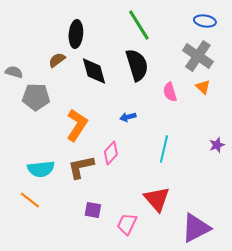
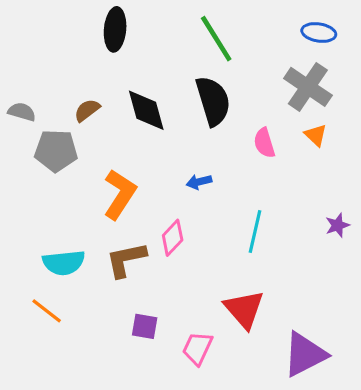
black ellipse: (76, 34) -> (115, 29), moved
brown semicircle: (57, 60) -> (87, 110), moved

